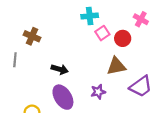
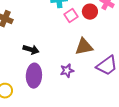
red circle: (123, 38) -> (90, 12), moved
purple ellipse: (63, 97) -> (34, 76), turned 35

